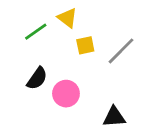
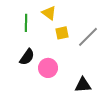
green line: (36, 32) -> (26, 23), turned -54

